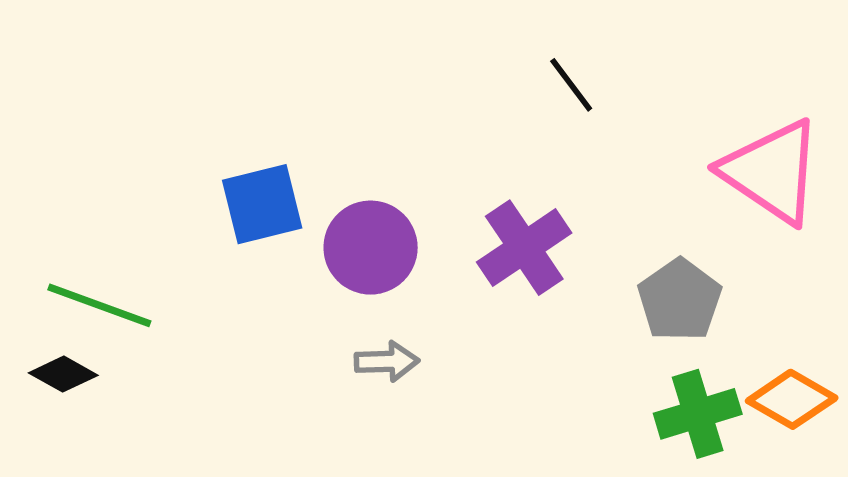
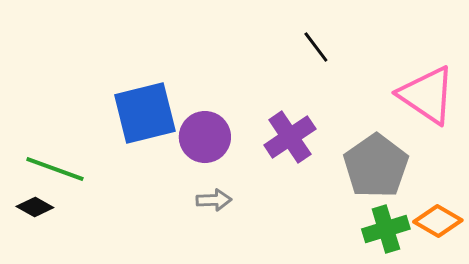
blue square: (262, 204) -> (145, 113), size x1.4
gray pentagon: (680, 300) -> (376, 166), size x1.4

